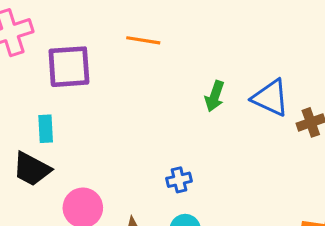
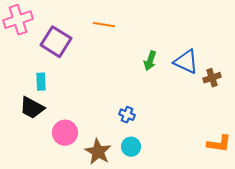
purple square: (69, 67) -> (56, 42), turned 36
blue cross: (179, 180) -> (127, 115), turned 35

